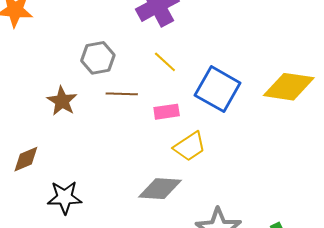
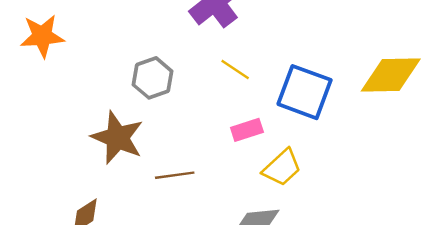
brown line: (122, 94) -> (175, 175), moved
brown star: (62, 101) -> (117, 138), size x1.4

